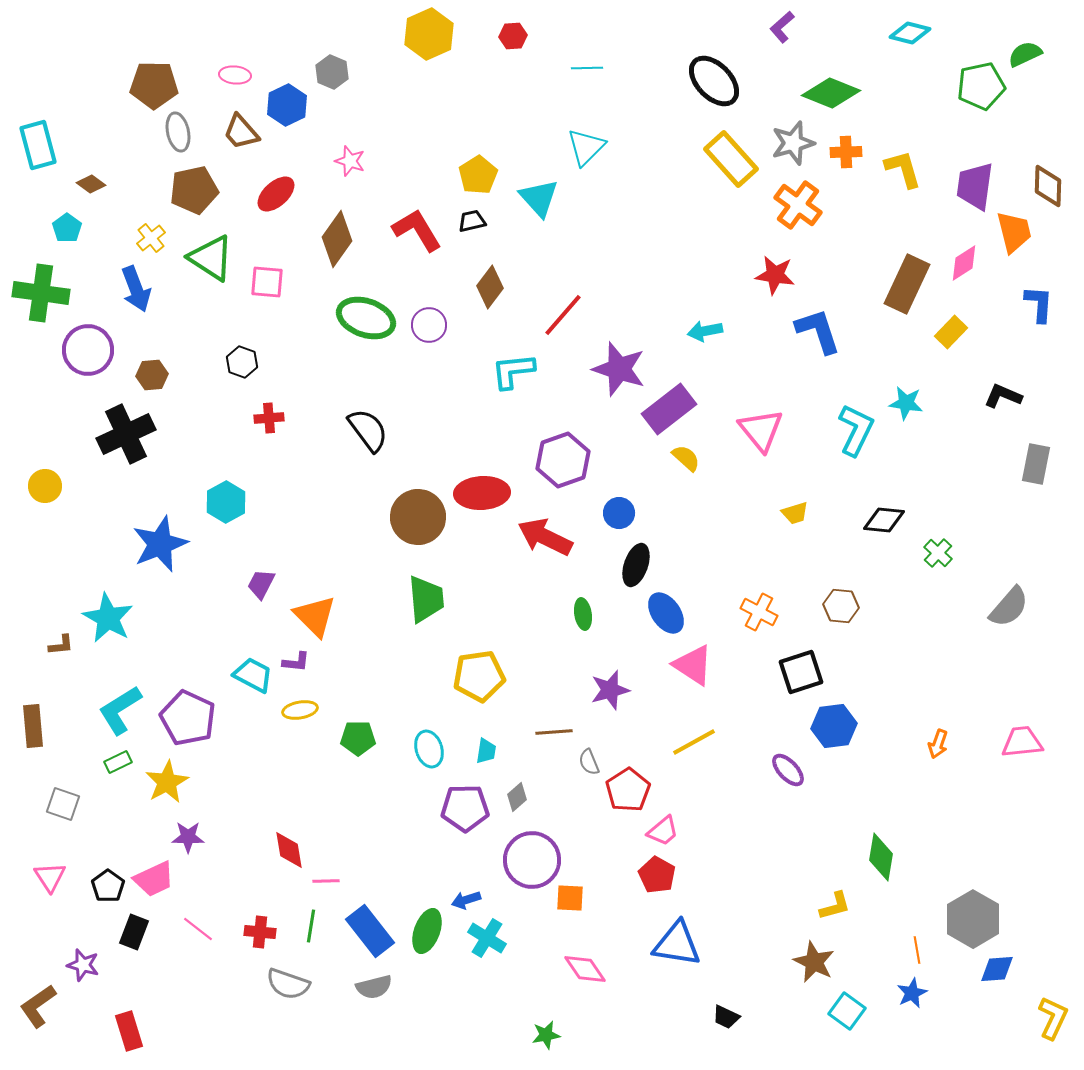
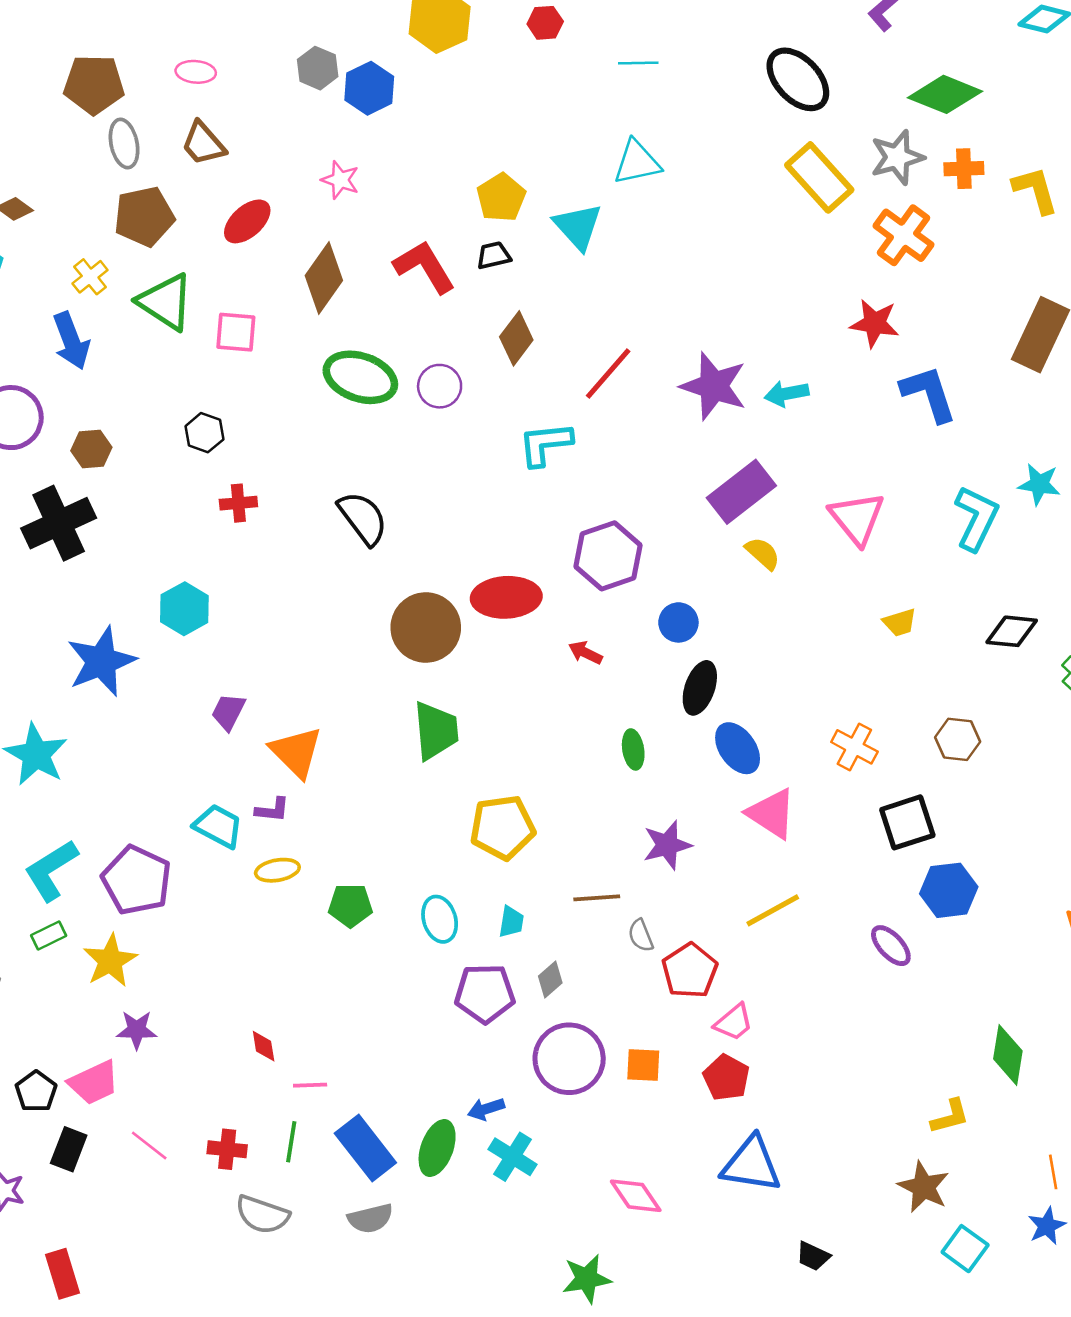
blue hexagon: (287, 105) -> (369, 88), moved
cyan triangle: (586, 147) -> (637, 162), turned 33
purple star: (619, 369) -> (714, 386), moved
red arrow: (545, 537) -> (585, 653), size x0.5
red diamond: (289, 850) -> (264, 1046), size x0.7
orange square: (570, 898) -> (643, 1065), moved
green star: (546, 1035) -> (587, 1279), size x1.4

